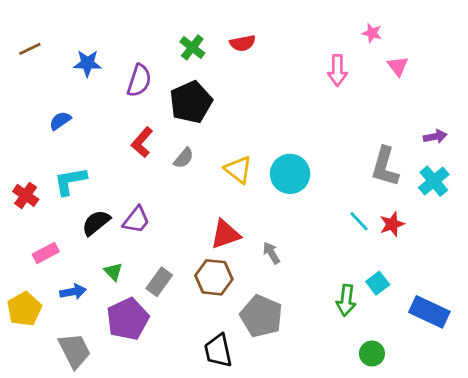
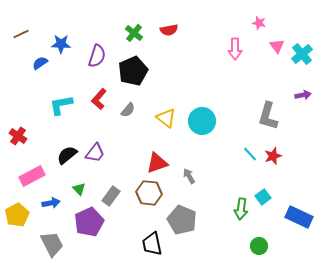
blue semicircle: (60, 121) -> (40, 63), moved
cyan L-shape: (70, 181) -> (61, 105), moved
cyan cross: (434, 181) -> (302, 54), moved
pink rectangle: (46, 253) -> (32, 176), size x1.4

